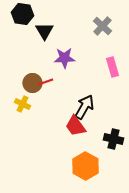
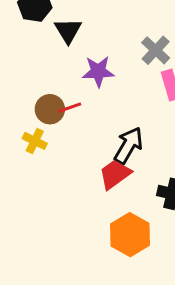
gray cross: (102, 26) -> (156, 50), moved
red trapezoid: (75, 126) -> (115, 174), turned 90

